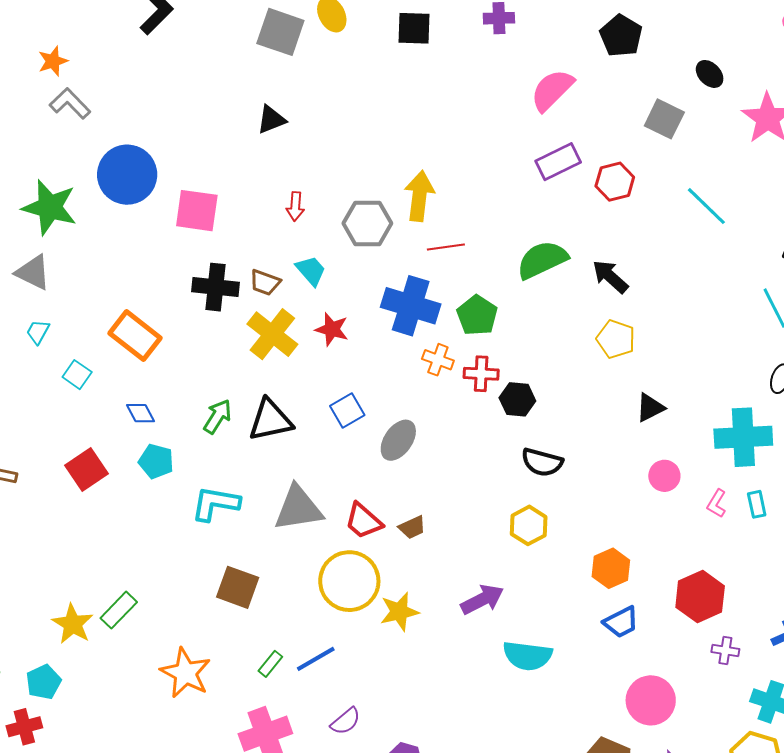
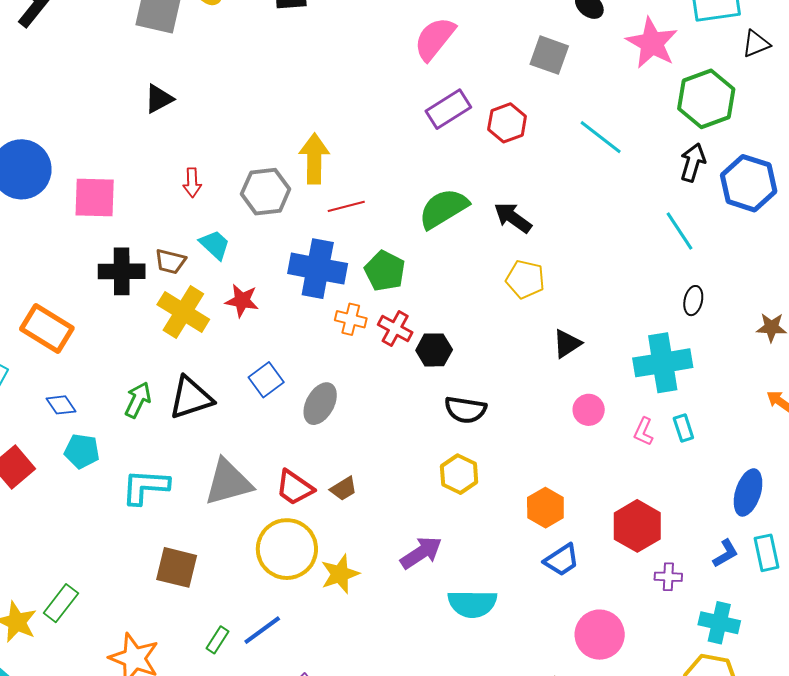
red cross: (481, 374) -> (395, 329), turned 32

